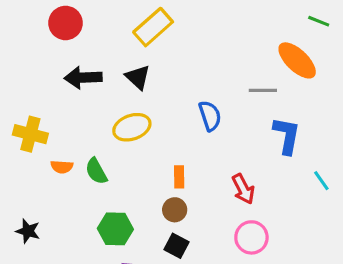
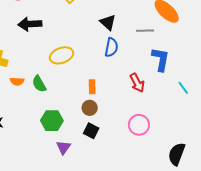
black triangle: (138, 77) -> (108, 22), moved
blue semicircle: (210, 116) -> (111, 47), turned 30
red arrow: (243, 189) -> (137, 83), moved

